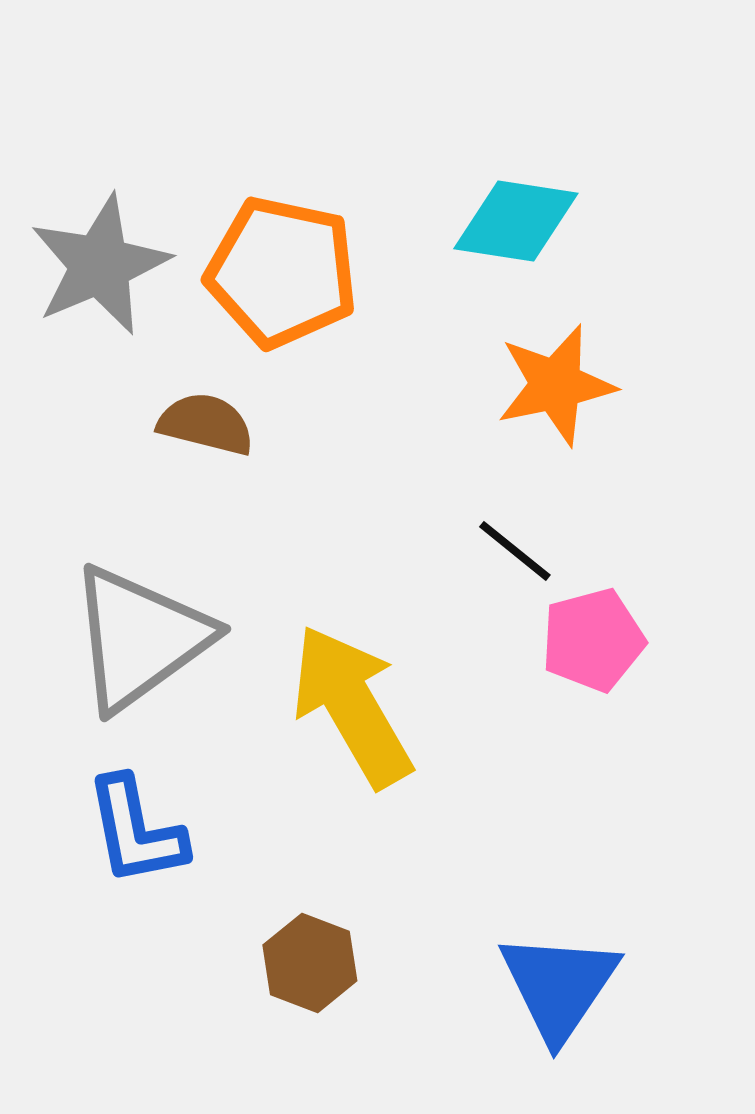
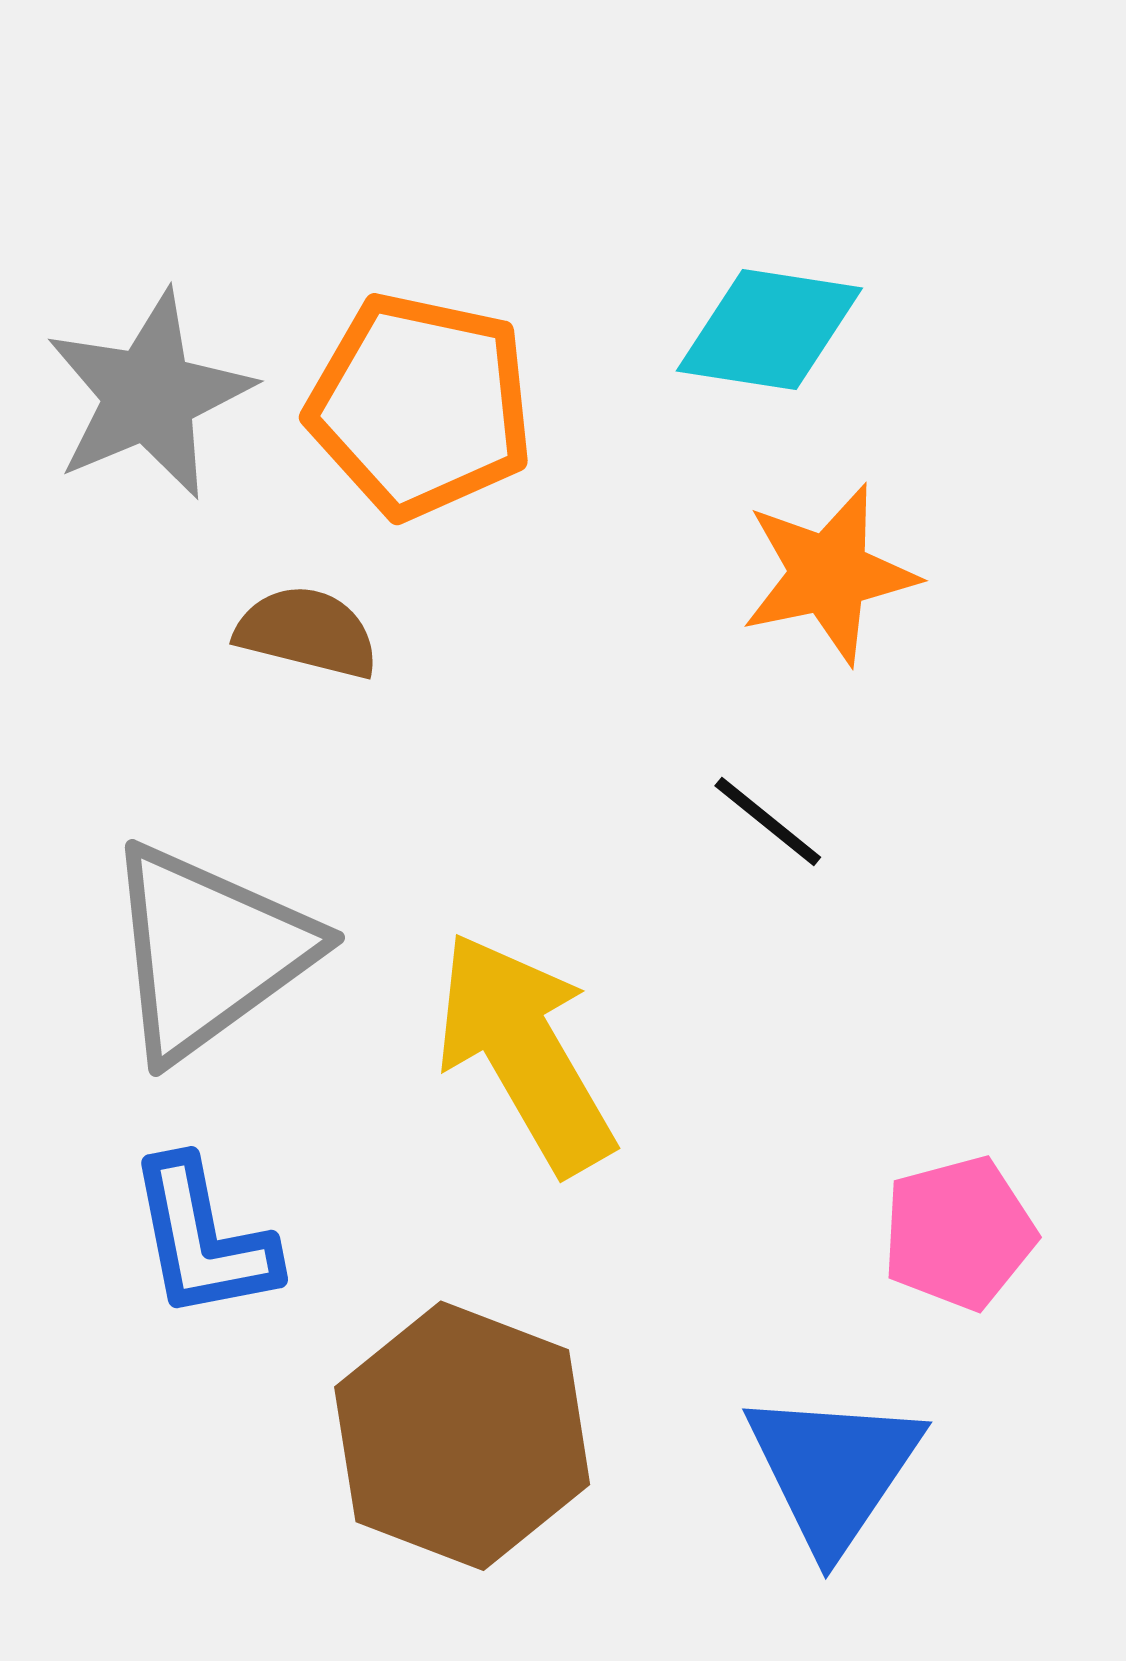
pink pentagon: (593, 640) -> (959, 1233), moved
brown hexagon: (310, 963) -> (462, 1436), size x1.8

